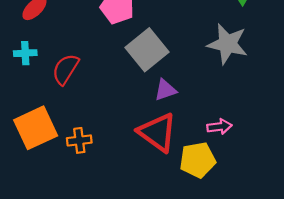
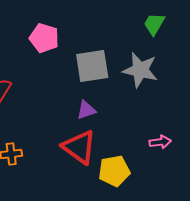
gray square: (147, 50) -> (92, 66), moved, turned 30
pink arrow: (219, 127) -> (160, 142), moved

